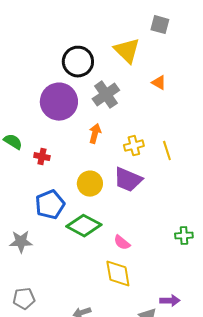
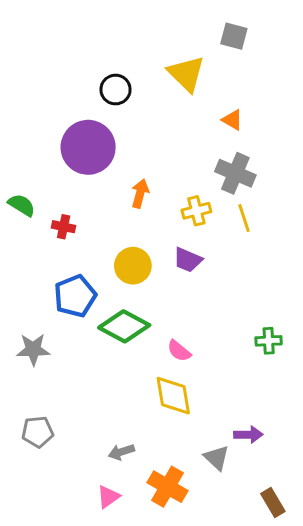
black circle: (78, 62) -> (116, 90), size x0.7
gray cross: (106, 95) -> (235, 173), moved, turned -32
purple trapezoid: (128, 180) -> (188, 260), size x0.7

